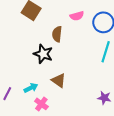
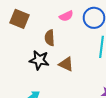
brown triangle: (59, 80) -> (66, 64), moved

